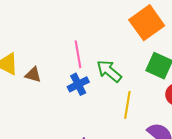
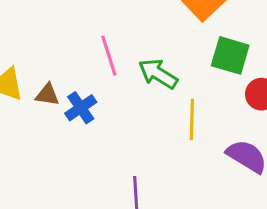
blue cross: (78, 84) -> (81, 108), moved

